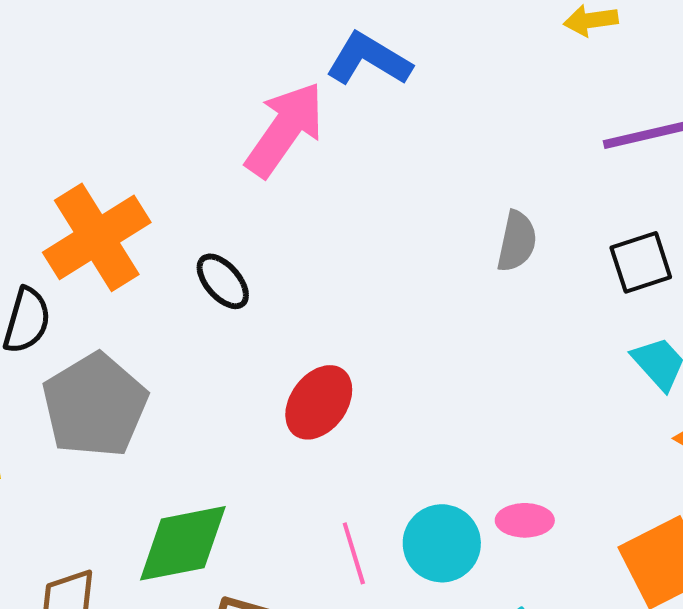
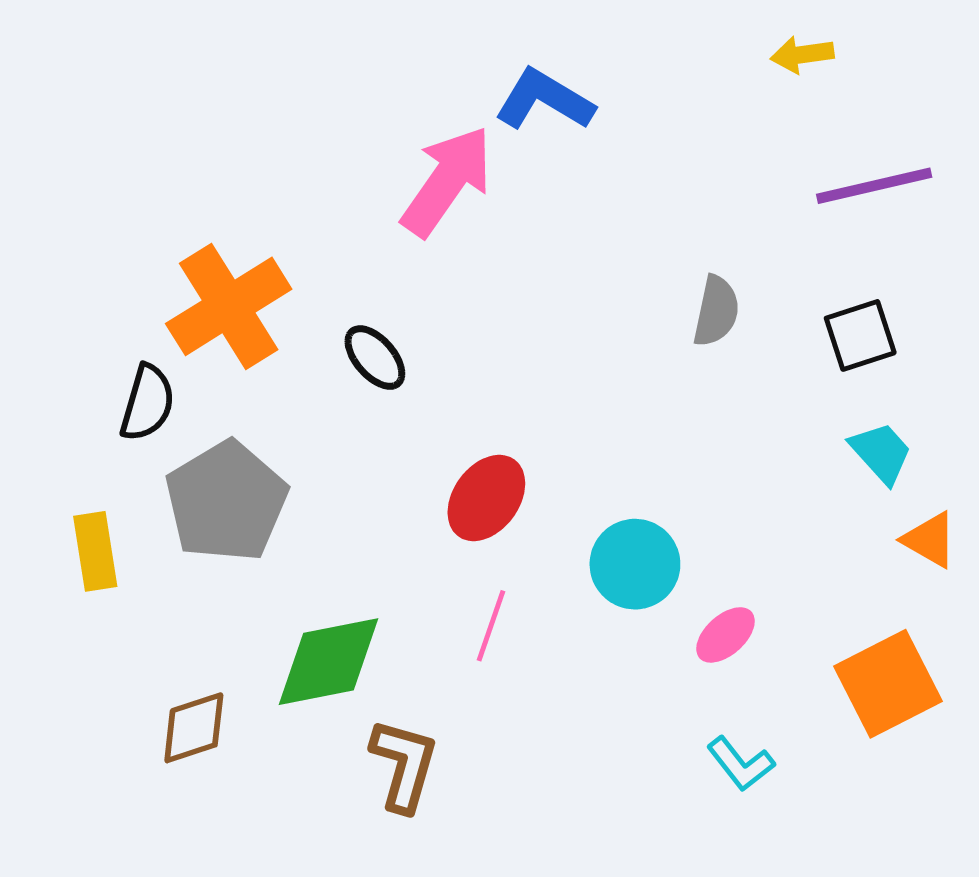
pink ellipse: (525, 520) -> (726, 635), turned -42
cyan circle: (442, 543) -> (635, 564), moved
pink line: (354, 553) -> (491, 626), moved, turned 36

